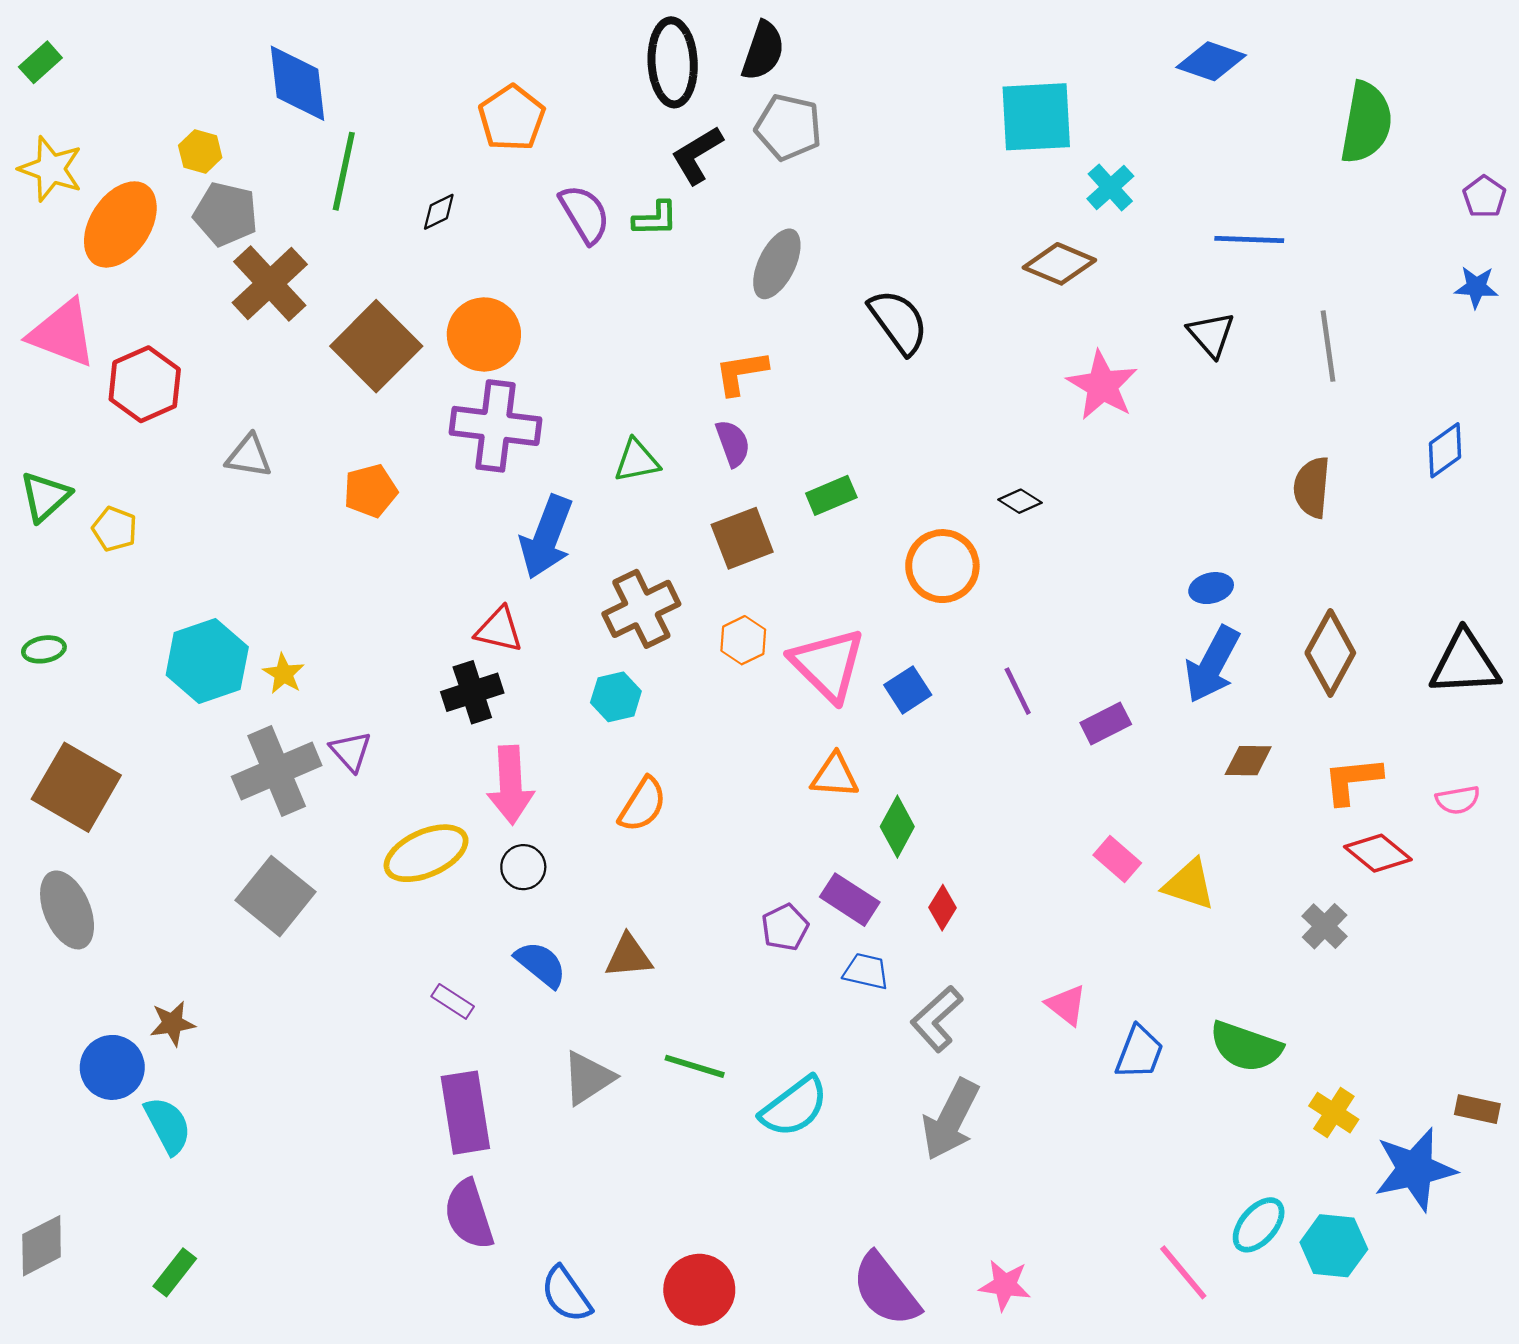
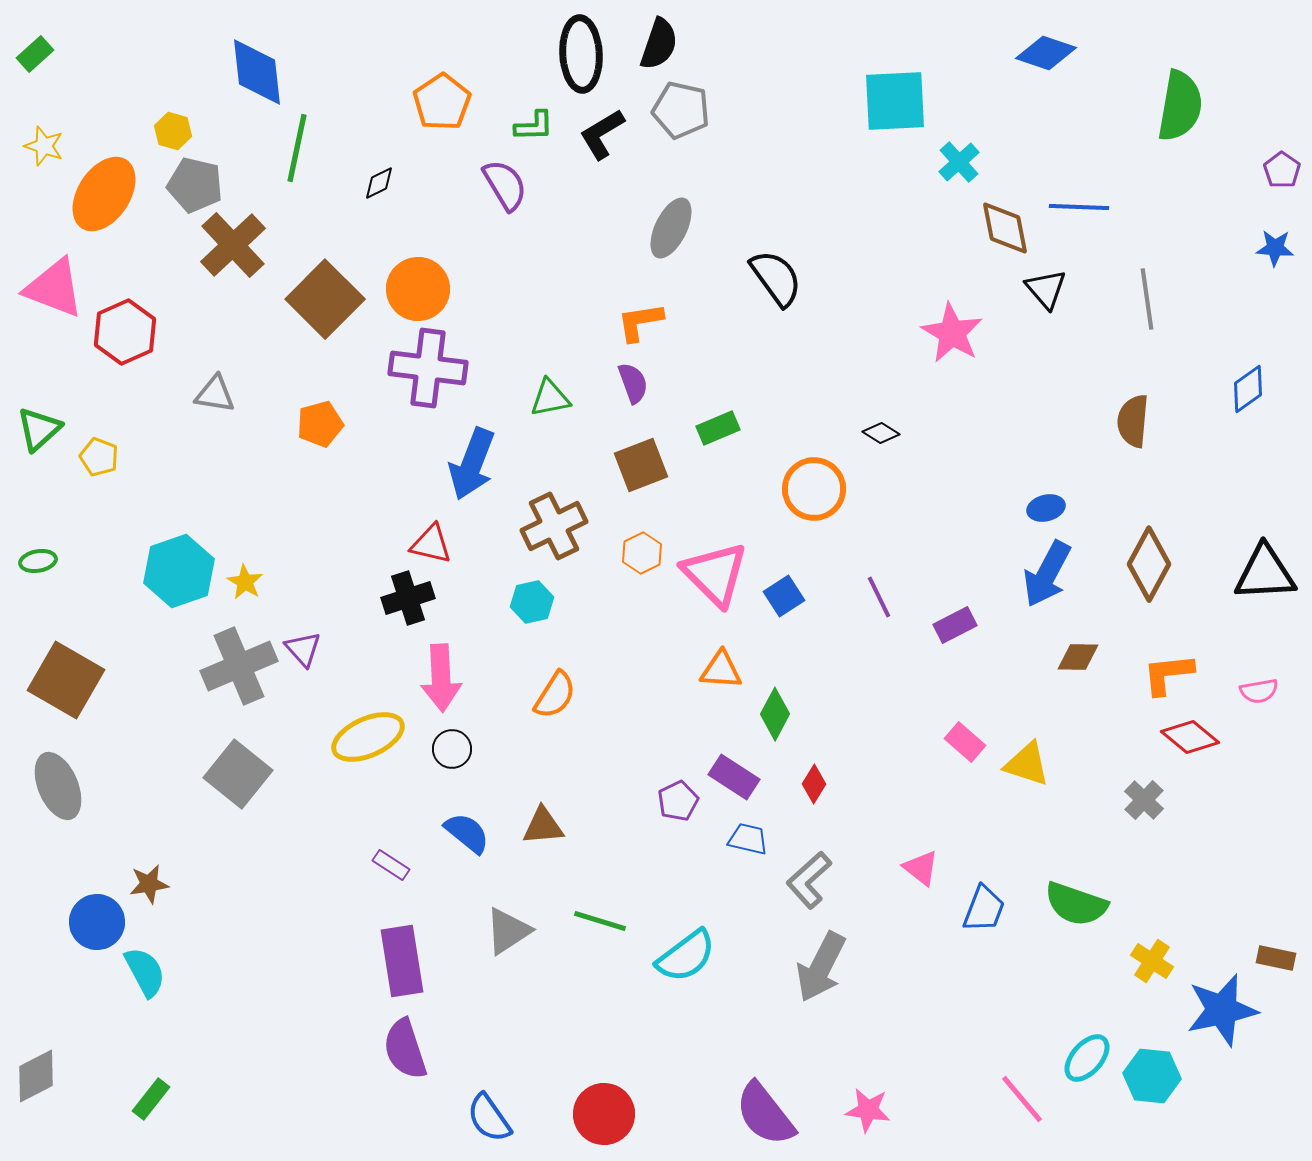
yellow star: (51, 169) -> (44, 146), size x0.7
green L-shape: (655, 219) -> (534, 126), moved
brown diamond: (1059, 264) -> (1005, 228), moved, turned 56

